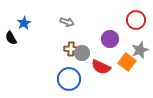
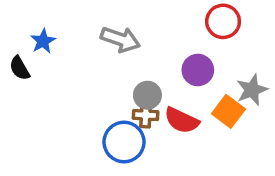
red circle: (136, 20) -> (223, 21), moved
gray arrow: (67, 22) -> (120, 39), size x1.5
brown cross: (71, 49) -> (146, 115), moved

